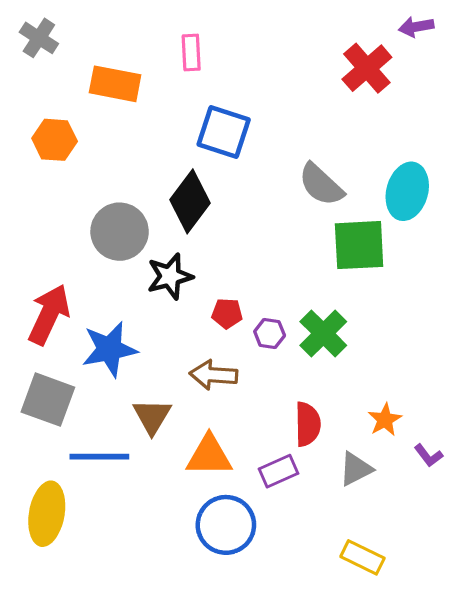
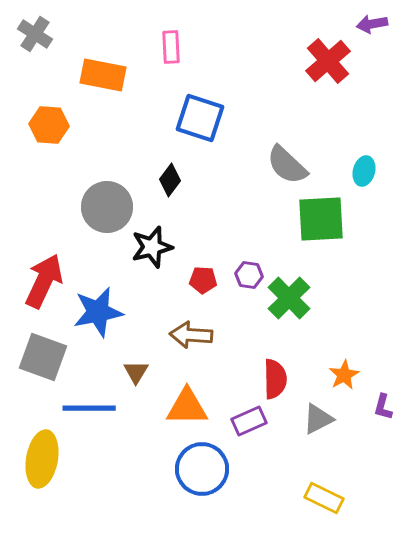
cyan ellipse: (407, 191) -> (364, 171), size x0.6
black diamond: (190, 201) -> (170, 180), size x0.6
purple hexagon: (270, 333) -> (249, 275), moved
brown triangle: (152, 416) -> (136, 372), size x0.7
purple L-shape: (429, 456) -> (383, 407), turned 52

